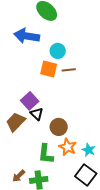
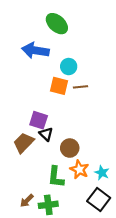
purple square: (30, 101) -> (39, 120), turned -30

